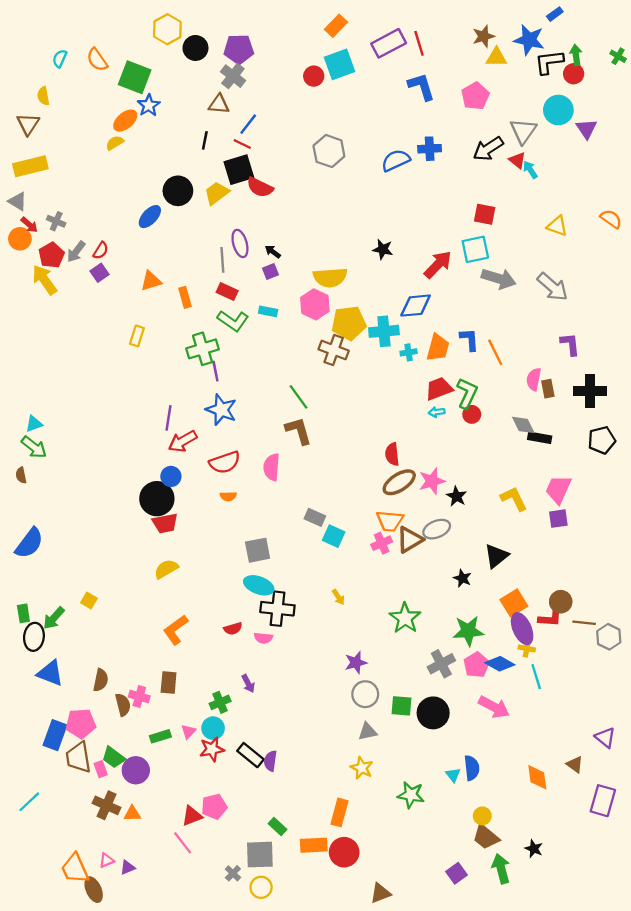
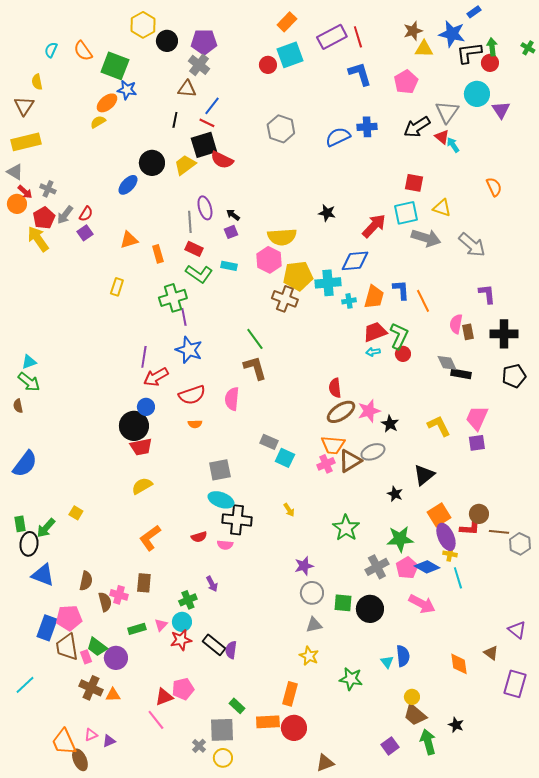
blue star: (149, 105) -> (127, 90), turned -30
orange semicircle: (611, 219) -> (494, 187), moved, turned 30
yellow triangle: (557, 226) -> (442, 208), moved

